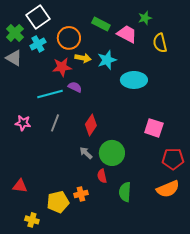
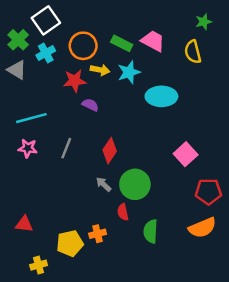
green star: (145, 18) -> (204, 22), moved
green rectangle: (101, 24) -> (122, 43), moved
cyan line: (50, 94) -> (31, 118), moved
pink square: (154, 128) -> (186, 154), turned 30
yellow cross: (32, 220) -> (39, 265), turned -32

